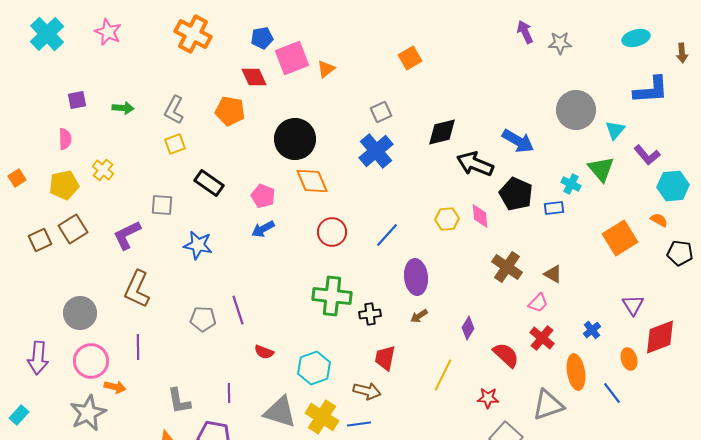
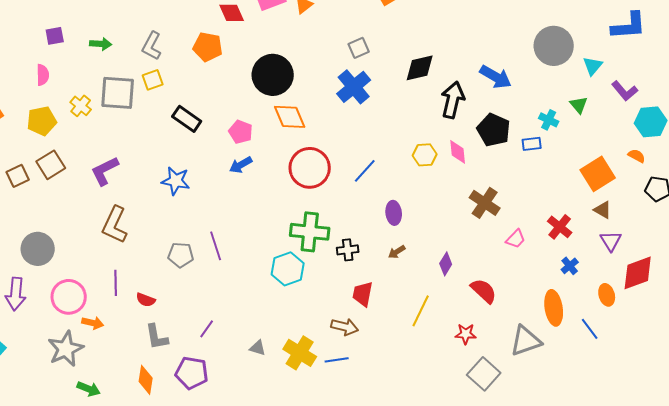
black arrow: (475, 164) -> (453, 100), turned 81
green triangle: (601, 169) -> (579, 105), size x0.7
gray square: (162, 205) -> (118, 93), moved, size x1.6
red circle: (332, 232) -> (310, 168), size x1.4
brown triangle: (553, 274) -> (603, 210), moved
purple ellipse: (416, 277) -> (394, 213), size x0.7
gray circle: (80, 313) -> (38, 249), moved
red cross: (542, 338) -> (560, 227), moved
red semicircle: (264, 352) -> (146, 300), moved
cyan hexagon: (314, 368) -> (288, 269), moved
purple line: (229, 393) -> (207, 329), turned 36
gray triangle: (280, 412) -> (258, 348), size x0.5

